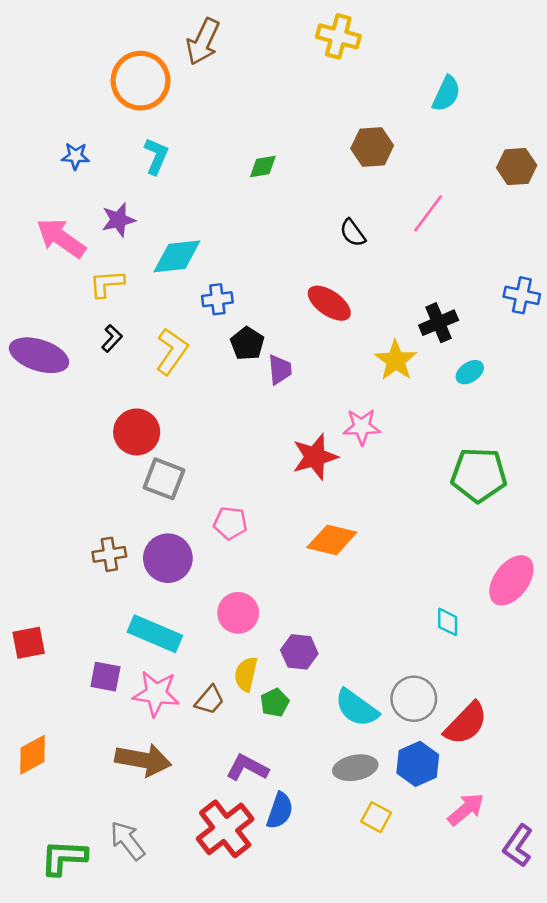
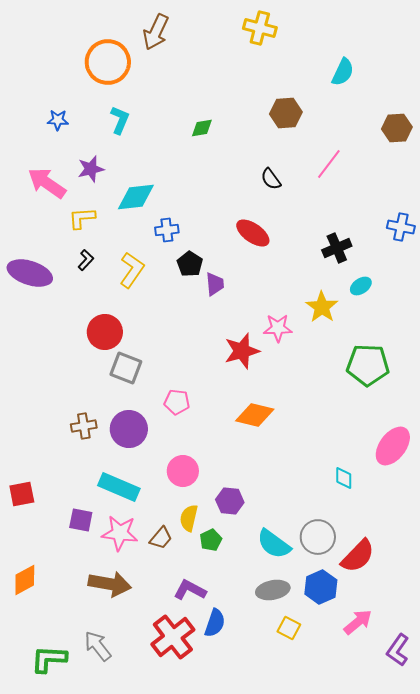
yellow star: (396, 360) -> (322, 307), moved

